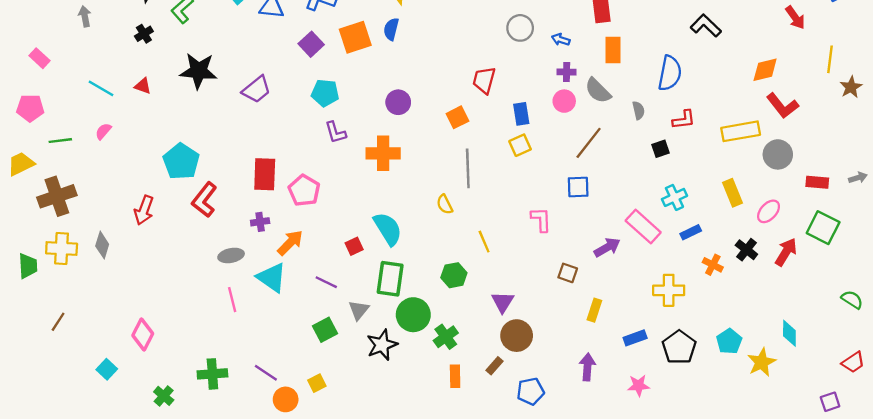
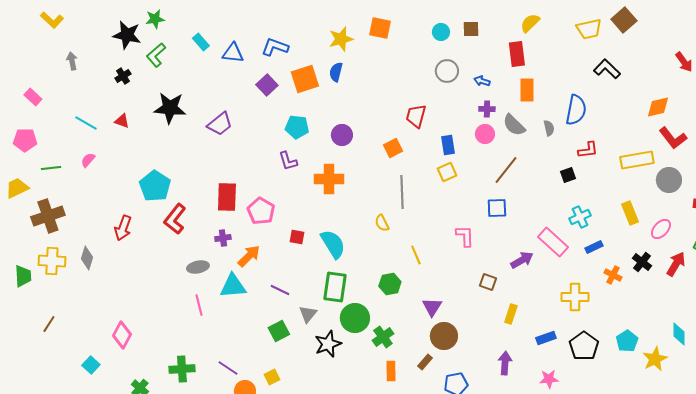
cyan pentagon: (325, 93) -> (297, 127), moved
gray semicircle: (638, 110) -> (549, 128), moved
red square: (354, 246) -> (297, 237), moved, turned 35
cyan triangle: (272, 278) -> (233, 286), turned -40

